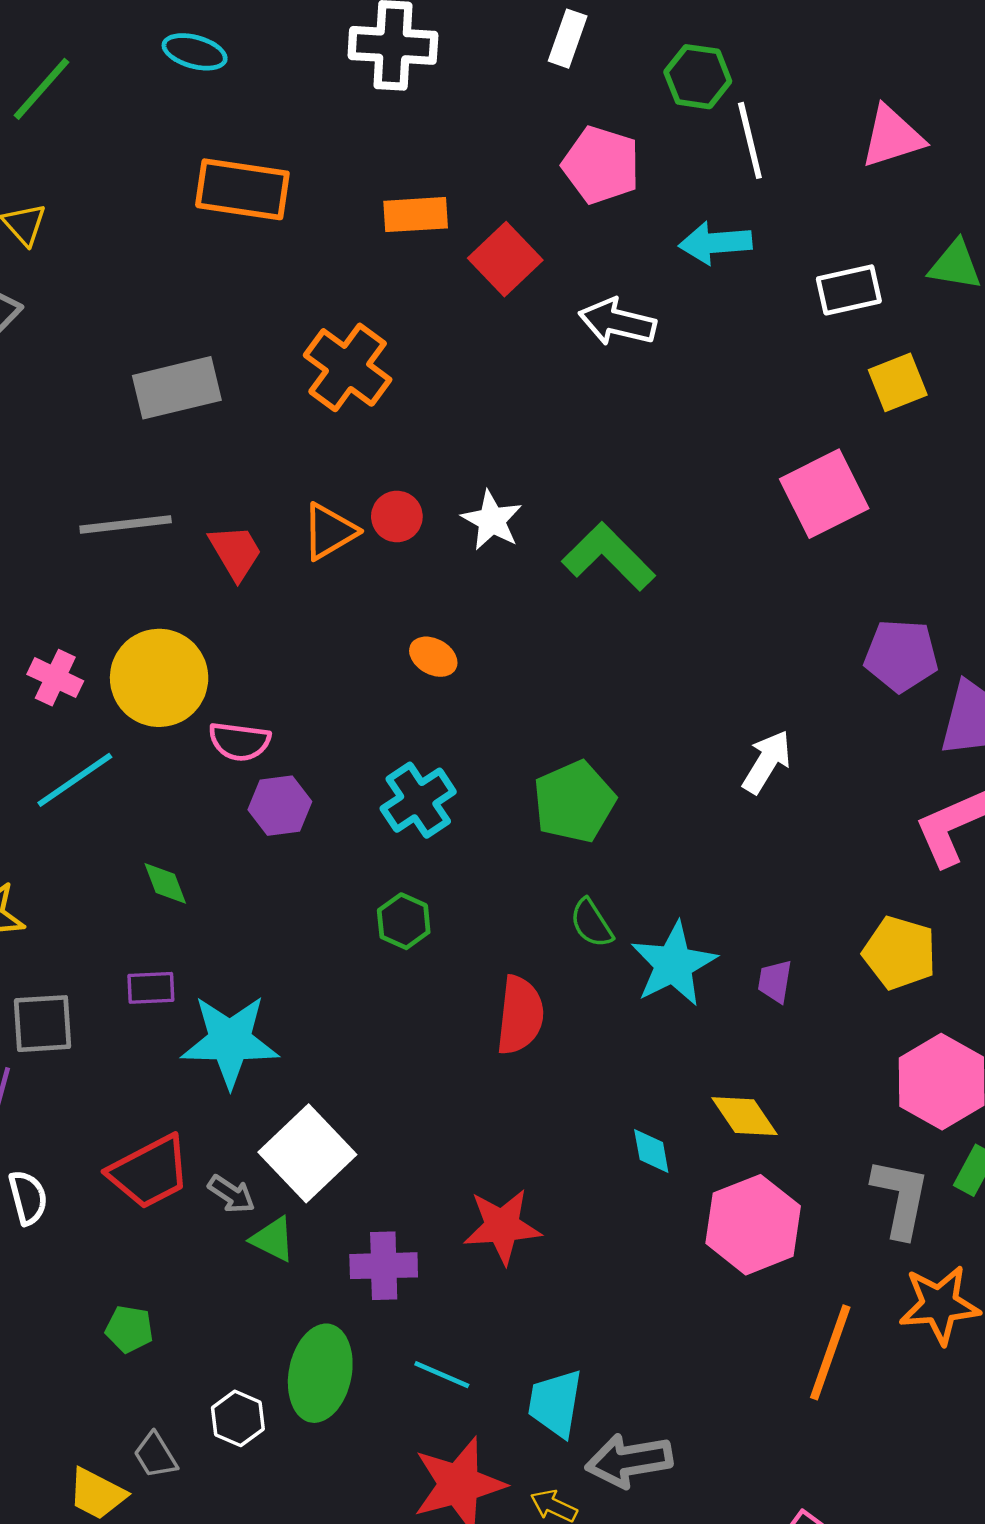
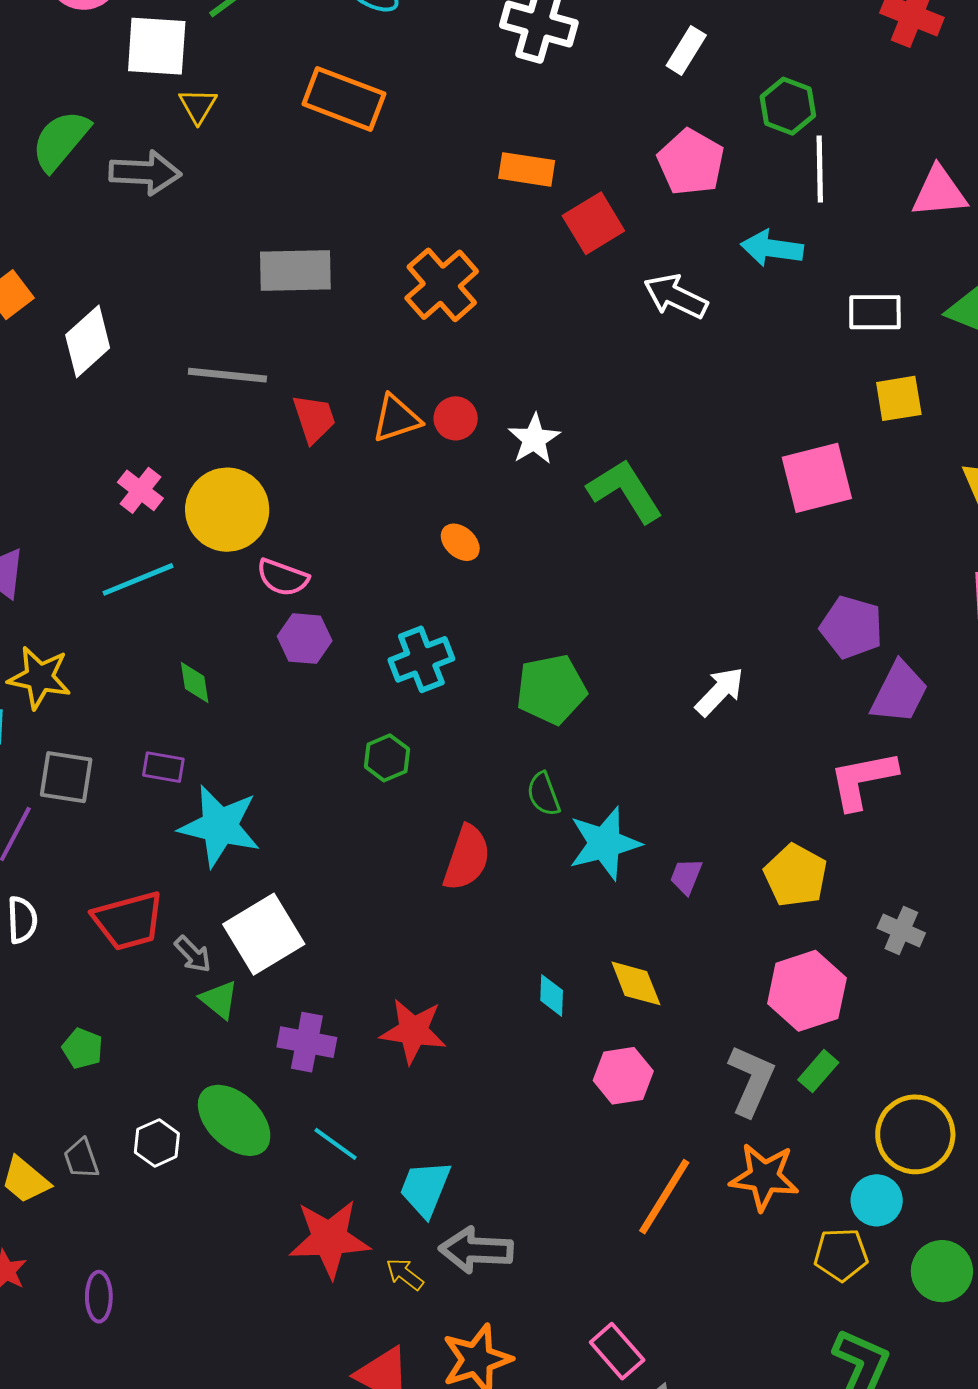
orange rectangle: (242, 189) -> (344, 99), moved
pink hexagon: (753, 1225) -> (623, 1076), size x0.7
green ellipse: (320, 1373) -> (234, 1120), turned -70

